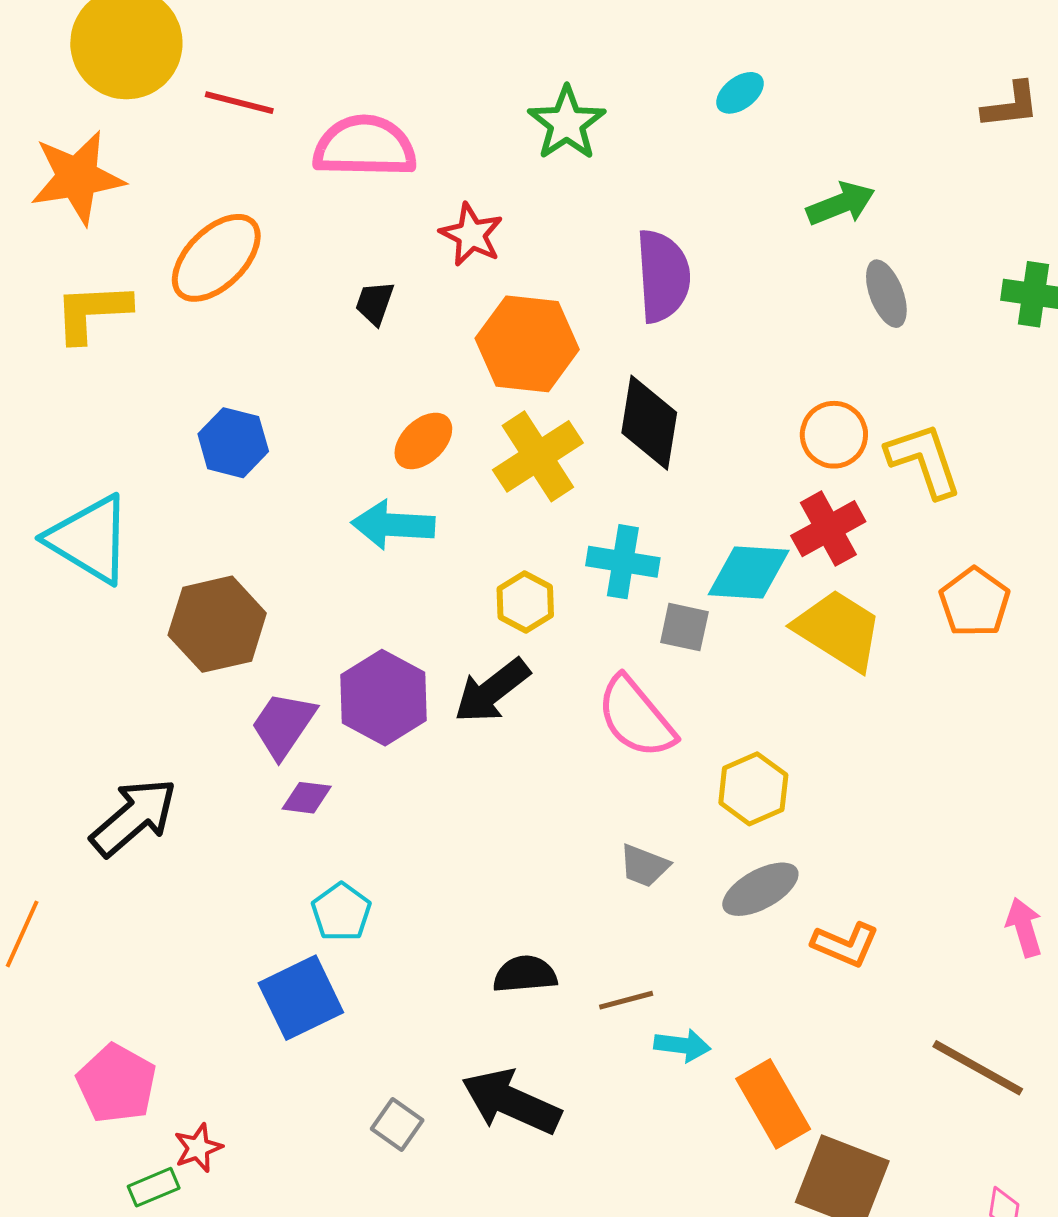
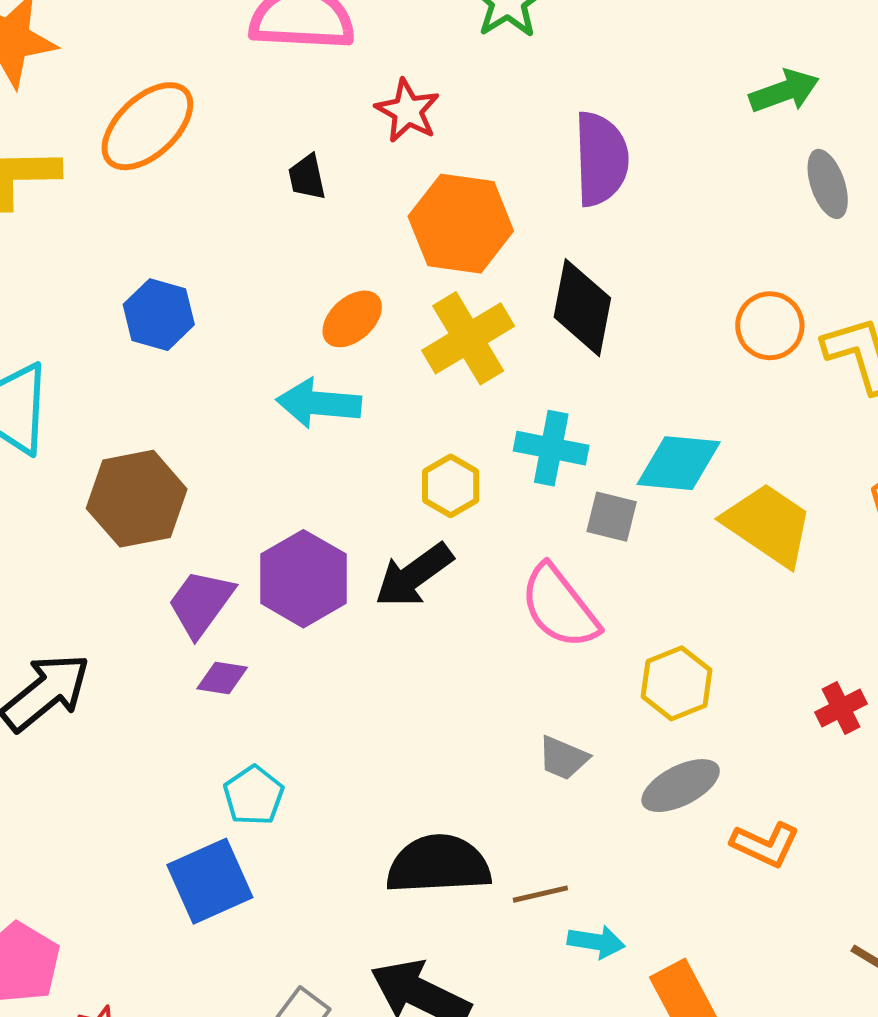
black trapezoid: (375, 303) -> (307, 177), turned -33
red cross: (828, 529) -> (841, 708), moved, size x0.7
black semicircle: (525, 974) -> (438, 864), size x1.6

